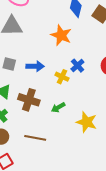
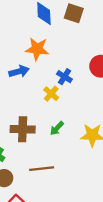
blue arrow: (35, 66) -> (19, 71), moved
yellow cross: (62, 77) -> (51, 94), turned 32

